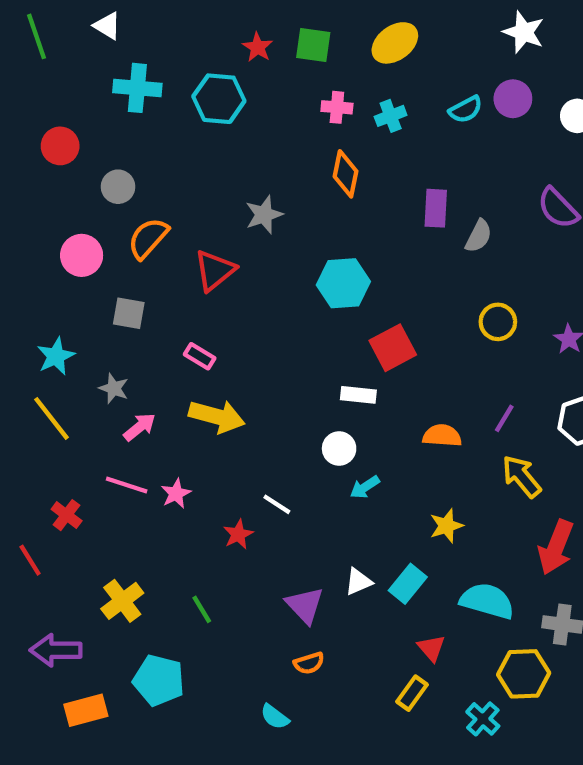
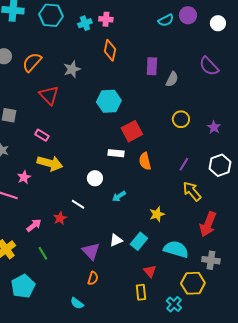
cyan cross: (391, 116) -> (85, 23), moved
orange semicircle: (148, 238) -> (32, 62), moved
red triangle: (215, 270) -> (49, 95), turned -35
pink arrow: (139, 427) -> (34, 225), moved
orange semicircle: (442, 436) -> (145, 161), moved, turned -108
white circle: (339, 449) -> (95, 178), moved
pink star: (176, 494) -> (24, 177), moved
orange semicircle: (309, 663) -> (93, 278), turned -56
cyan pentagon: (159, 680) -> (23, 286), turned 30
yellow rectangle: (412, 693) -> (141, 292), turned -42

